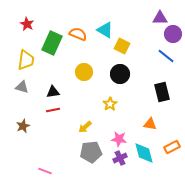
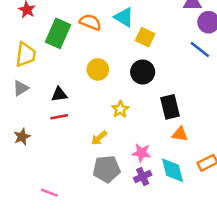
gray triangle: (22, 87) -> (21, 88), turned -48
black rectangle: (162, 92) -> (170, 107), moved
yellow star: (110, 104) -> (120, 109), moved

